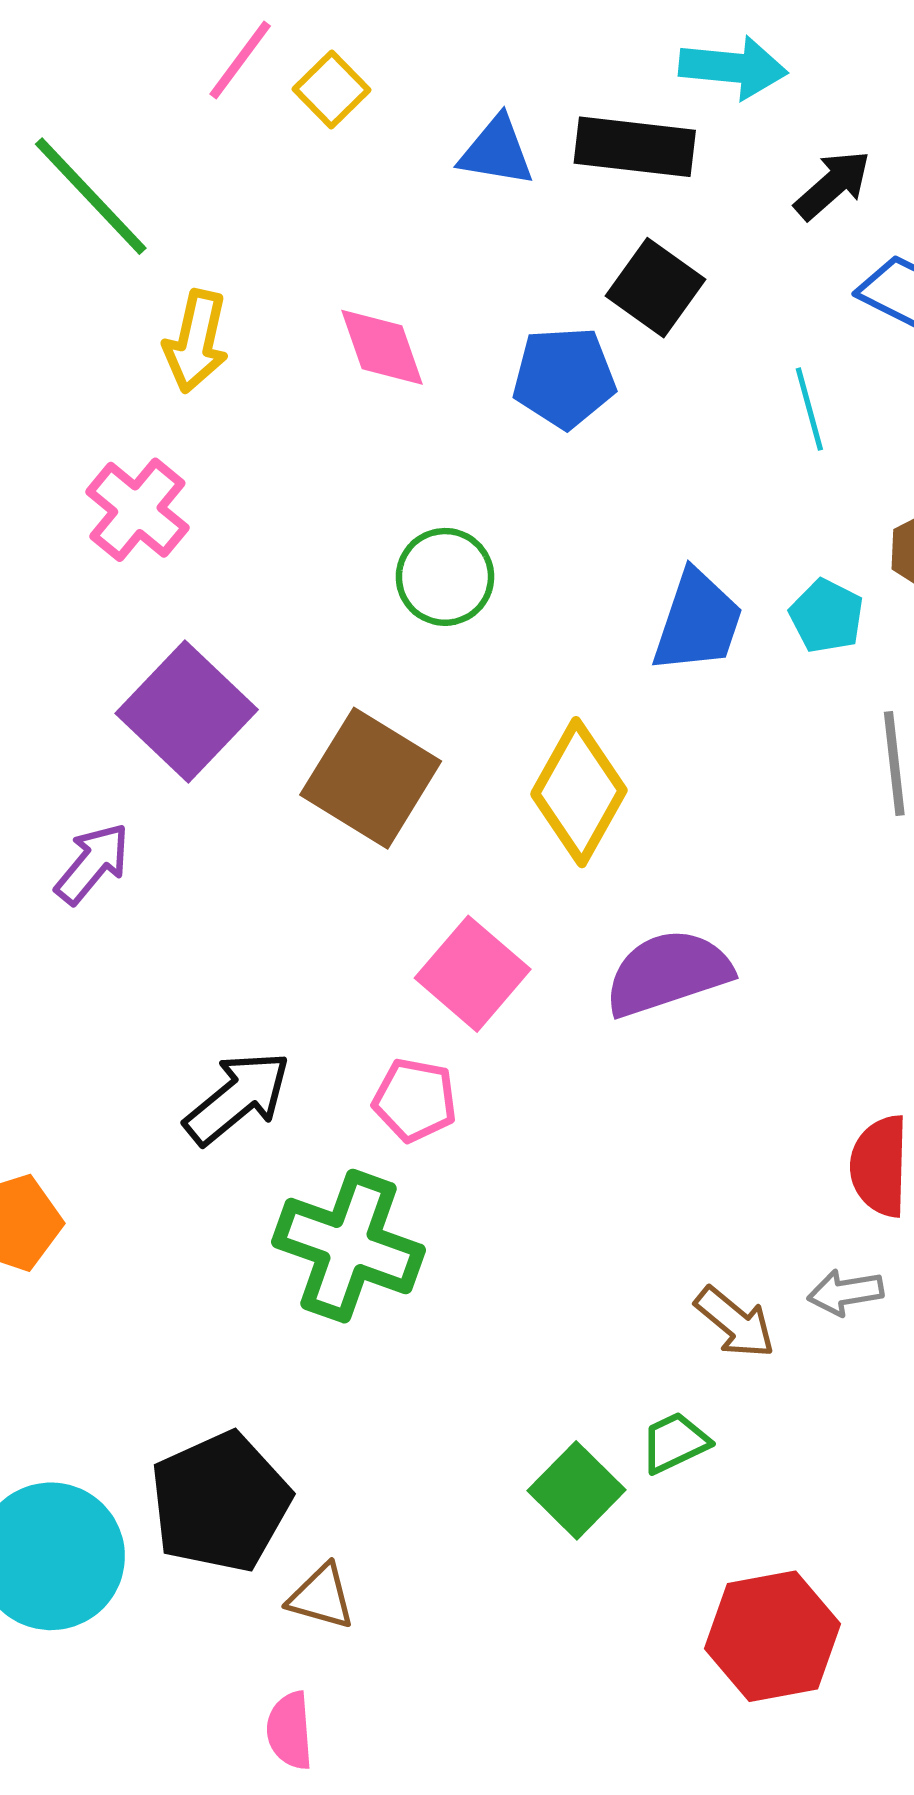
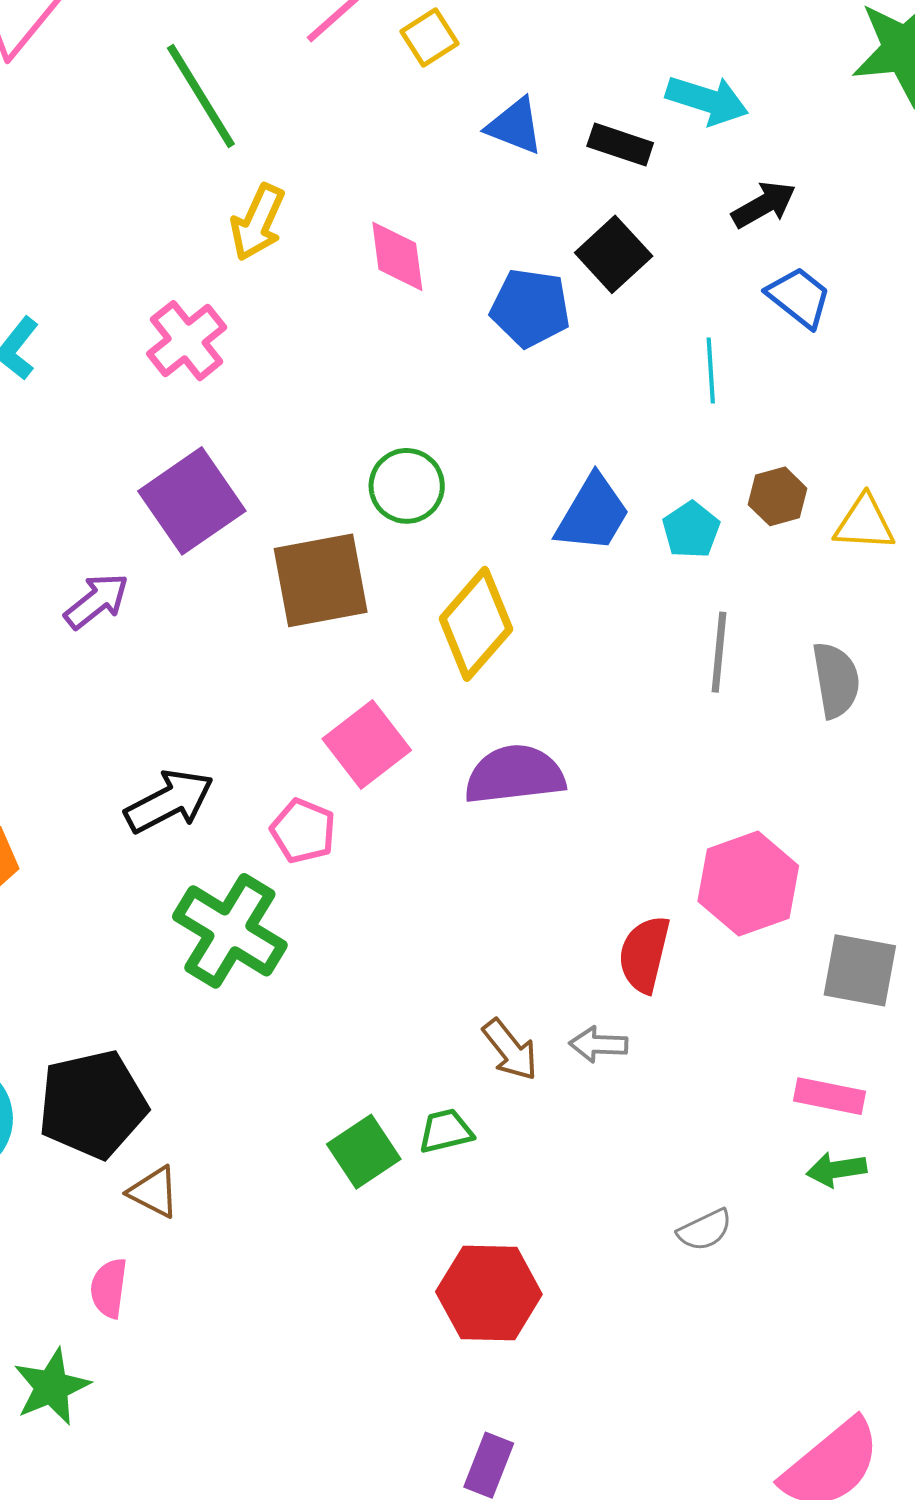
yellow square: (331, 89) -> (429, 37), moved
black rectangle: (635, 147) -> (620, 145), size x0.7
green circle: (445, 577) -> (407, 486), moved
brown square: (371, 778) -> (321, 580), turned 36

